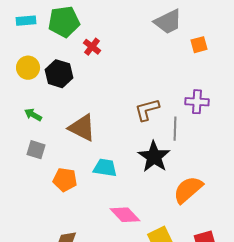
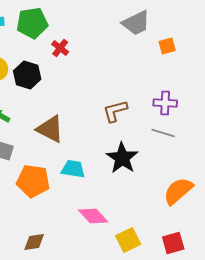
gray line: (175, 129) -> (163, 133), moved, turned -75
orange pentagon: (65, 180) -> (33, 181), size x1.4
orange semicircle: (188, 190) -> (178, 191), moved

